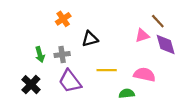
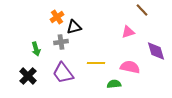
brown line: (158, 21) -> (142, 10), moved
black triangle: (90, 39) -> (74, 27), moved
purple diamond: (166, 44) -> (156, 51), moved
gray cross: (62, 54) -> (61, 42), moved

